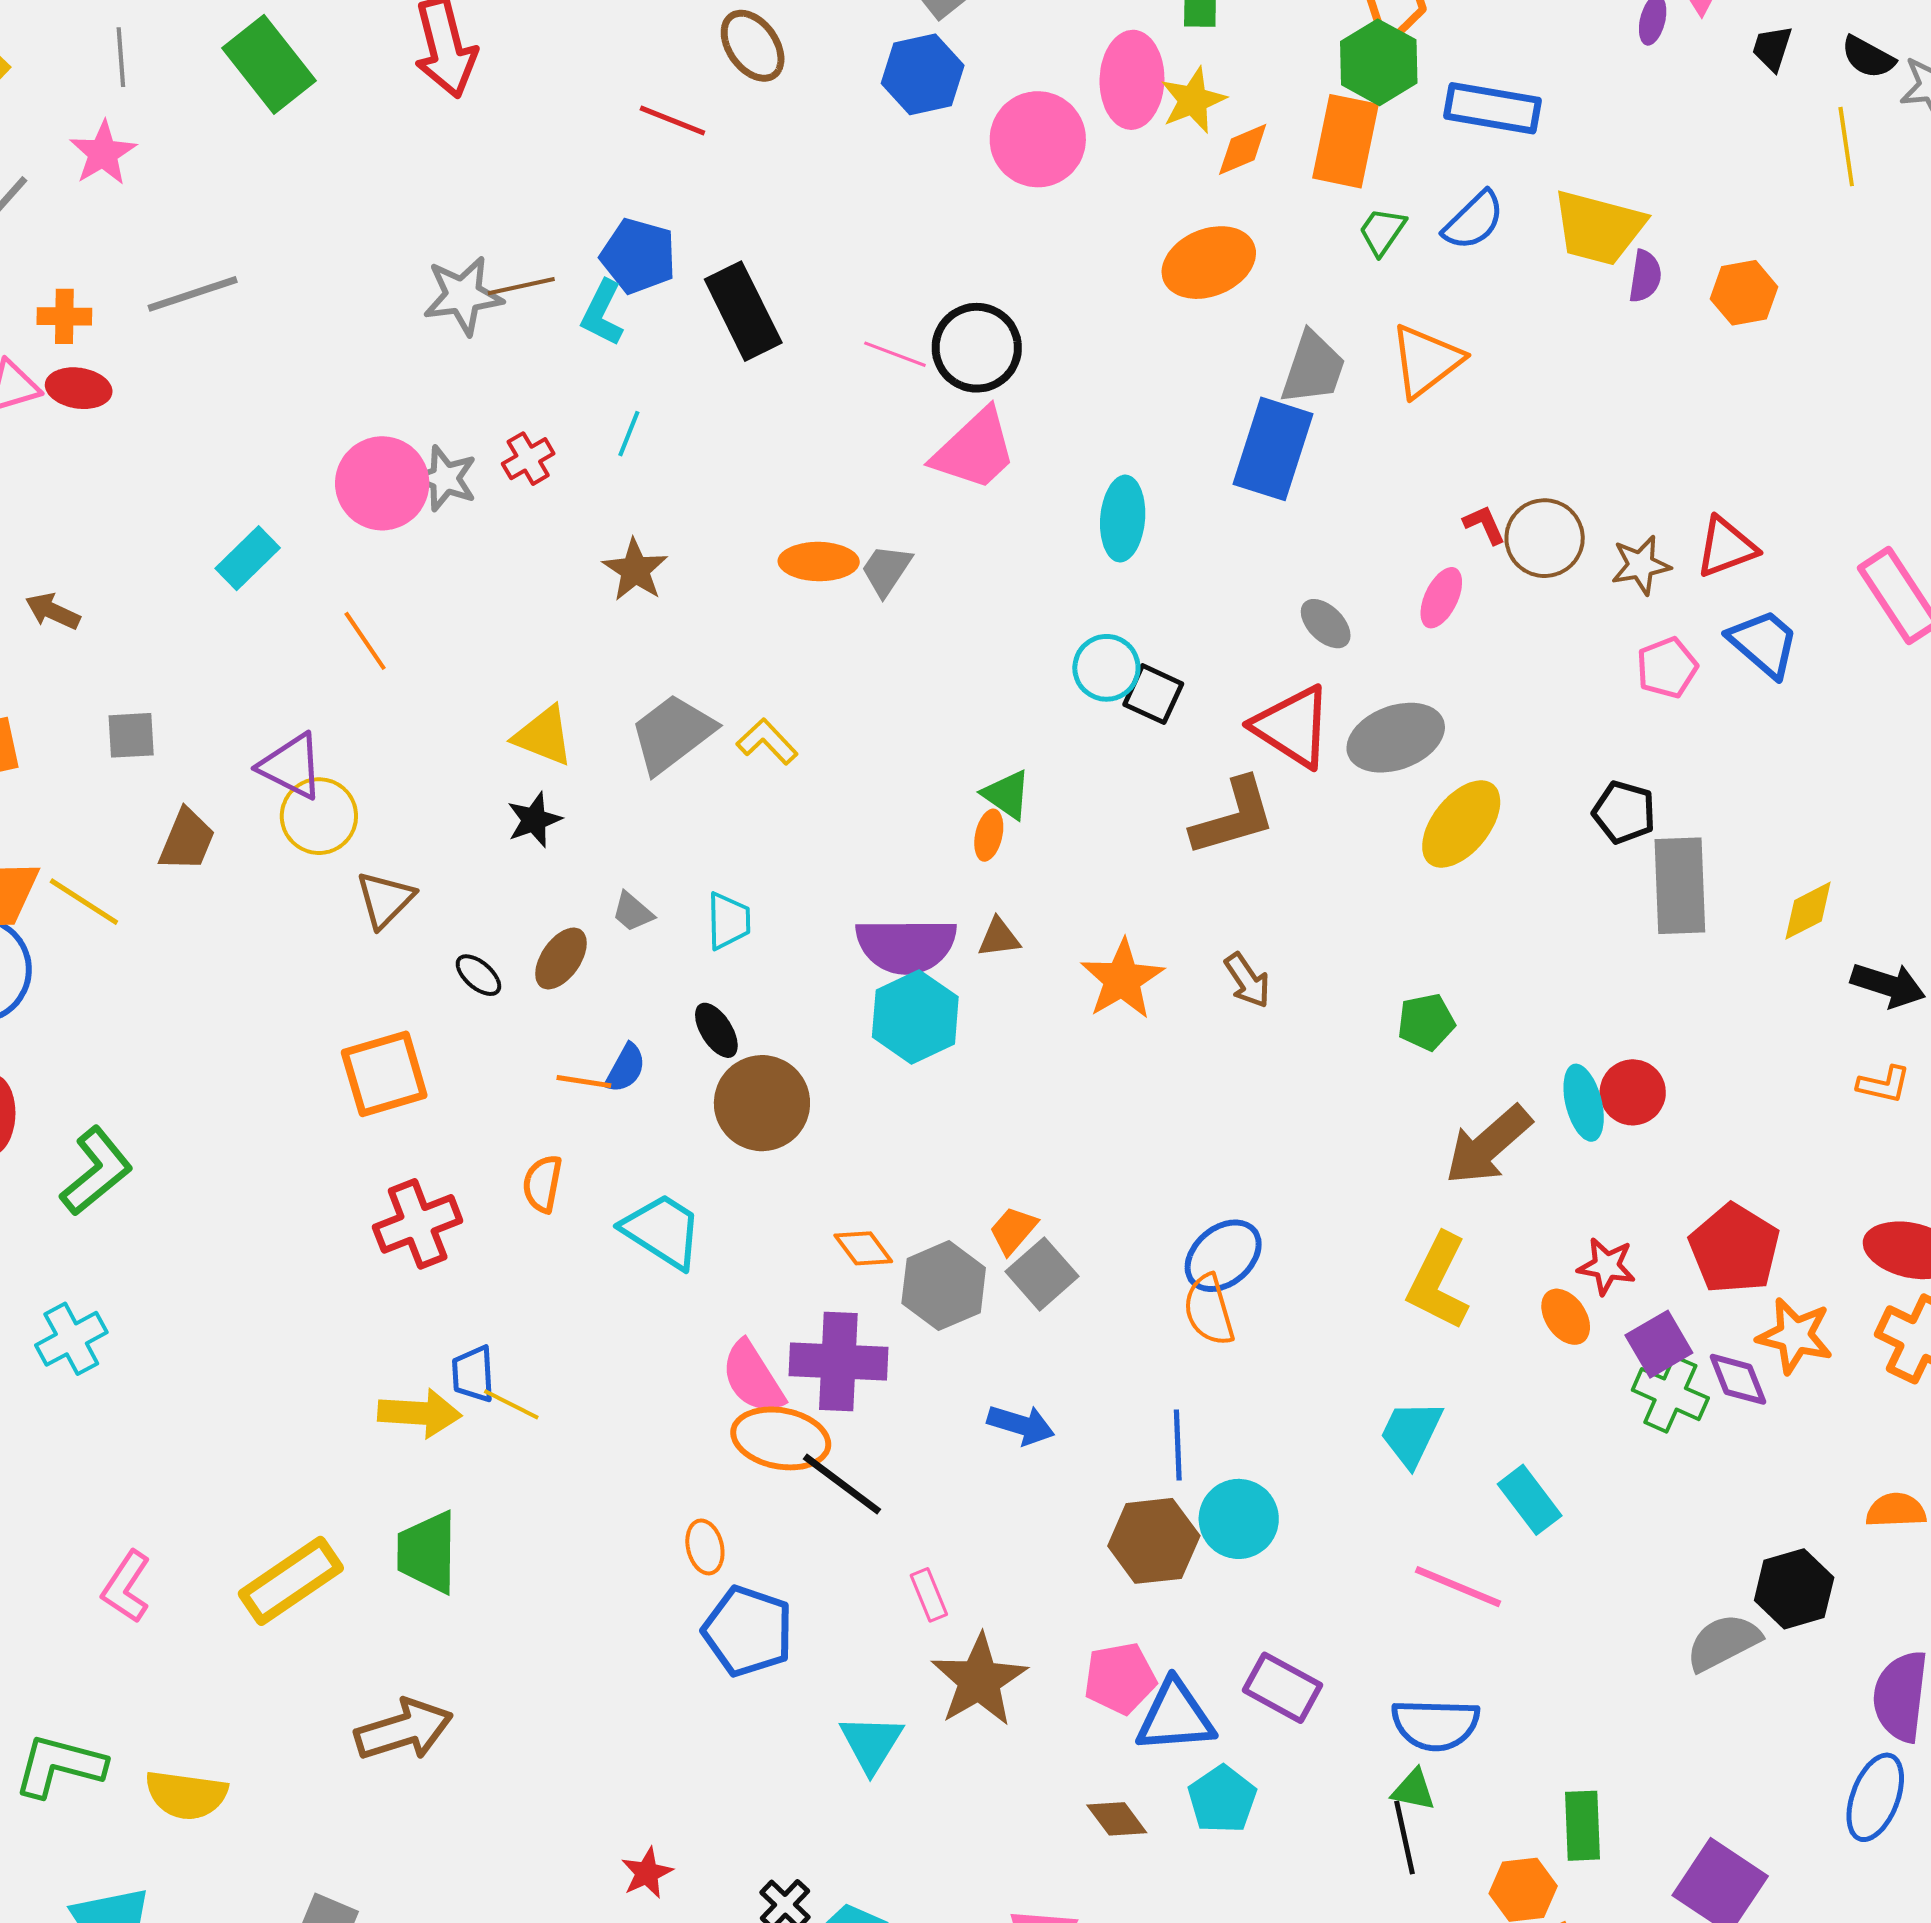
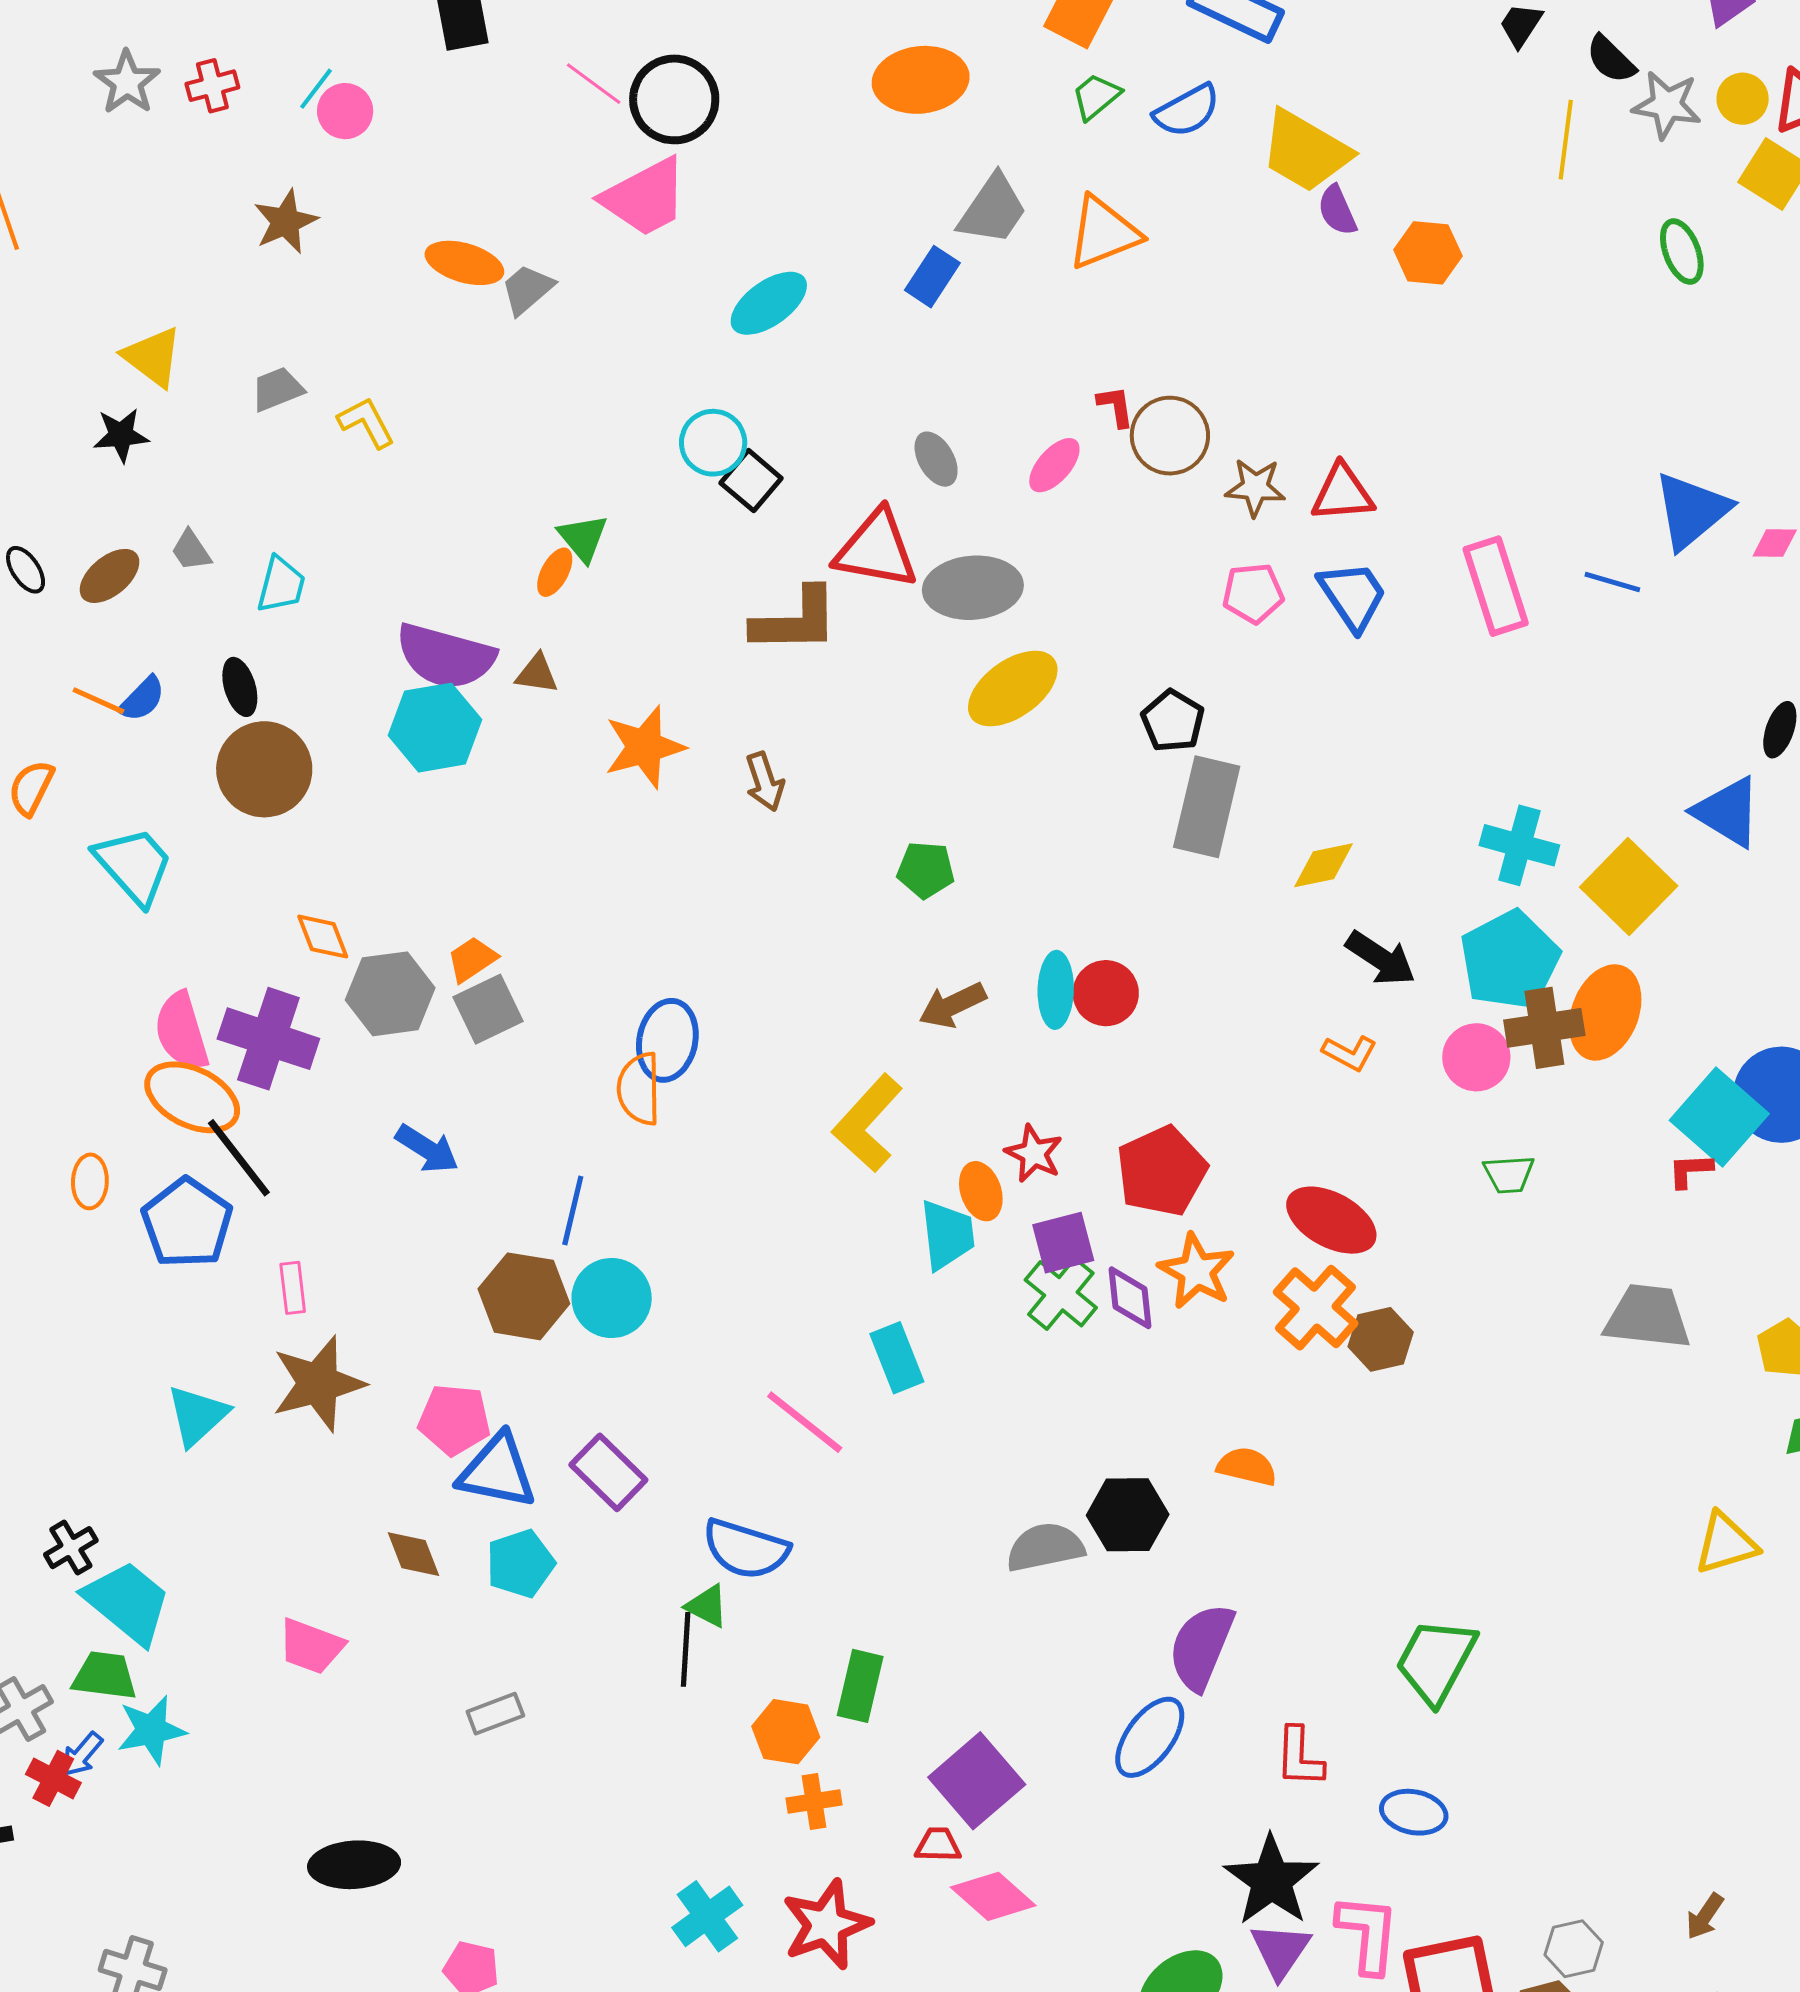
purple semicircle: (1645, 276) -> (1337, 210), turned 132
blue rectangle: (1273, 449) -> (932, 277), size x0.6
pink circle: (382, 483) -> (345, 111), moved, size x0.6
cyan ellipse: (1123, 519) -> (769, 303), turned 34
red triangle: (1292, 727) -> (876, 549), turned -38
gray trapezoid: (672, 734) -> (277, 389), size x0.6
brown arrow: (1488, 1145) -> (952, 1005), size x0.7
blue ellipse: (1223, 1256) -> (667, 1040), turned -54
cyan trapezoid: (1411, 1433) -> (947, 1235), moved, turned 132
blue pentagon: (748, 1631) -> (187, 1223), moved

